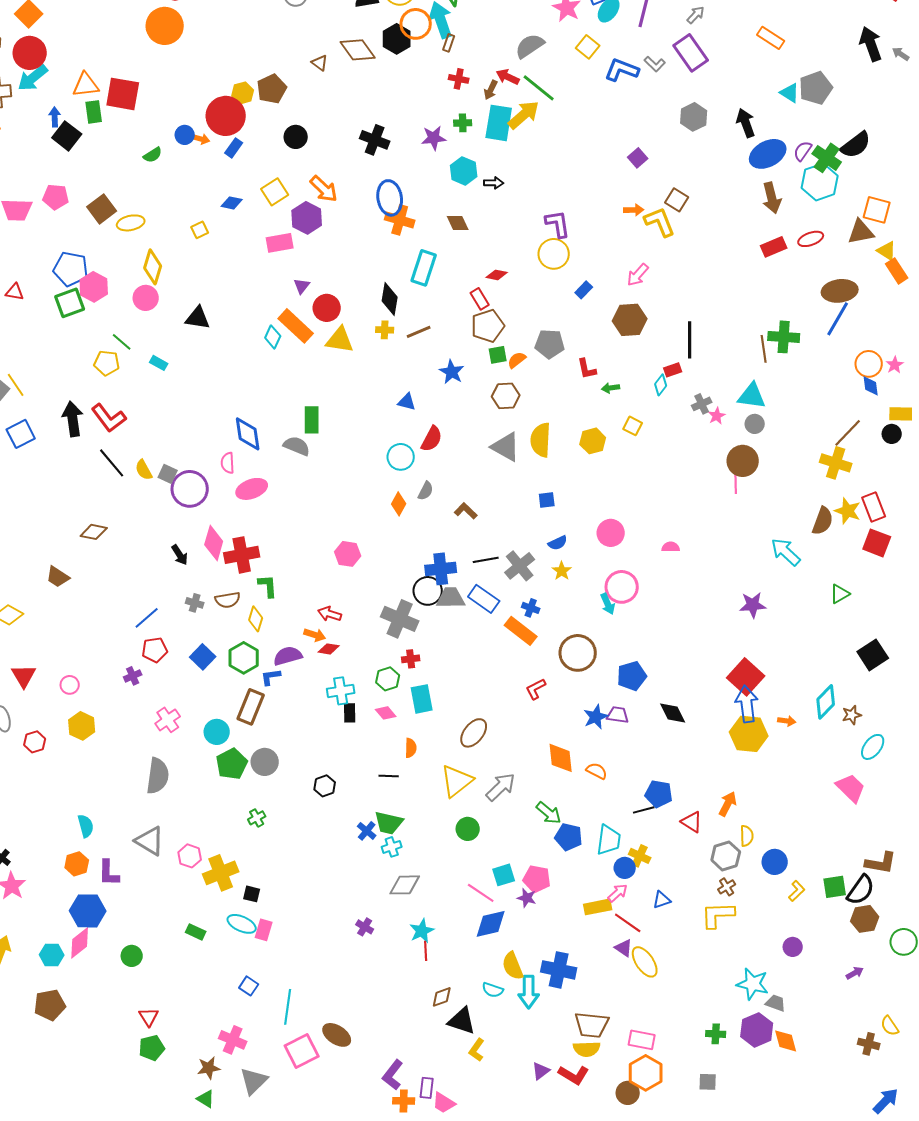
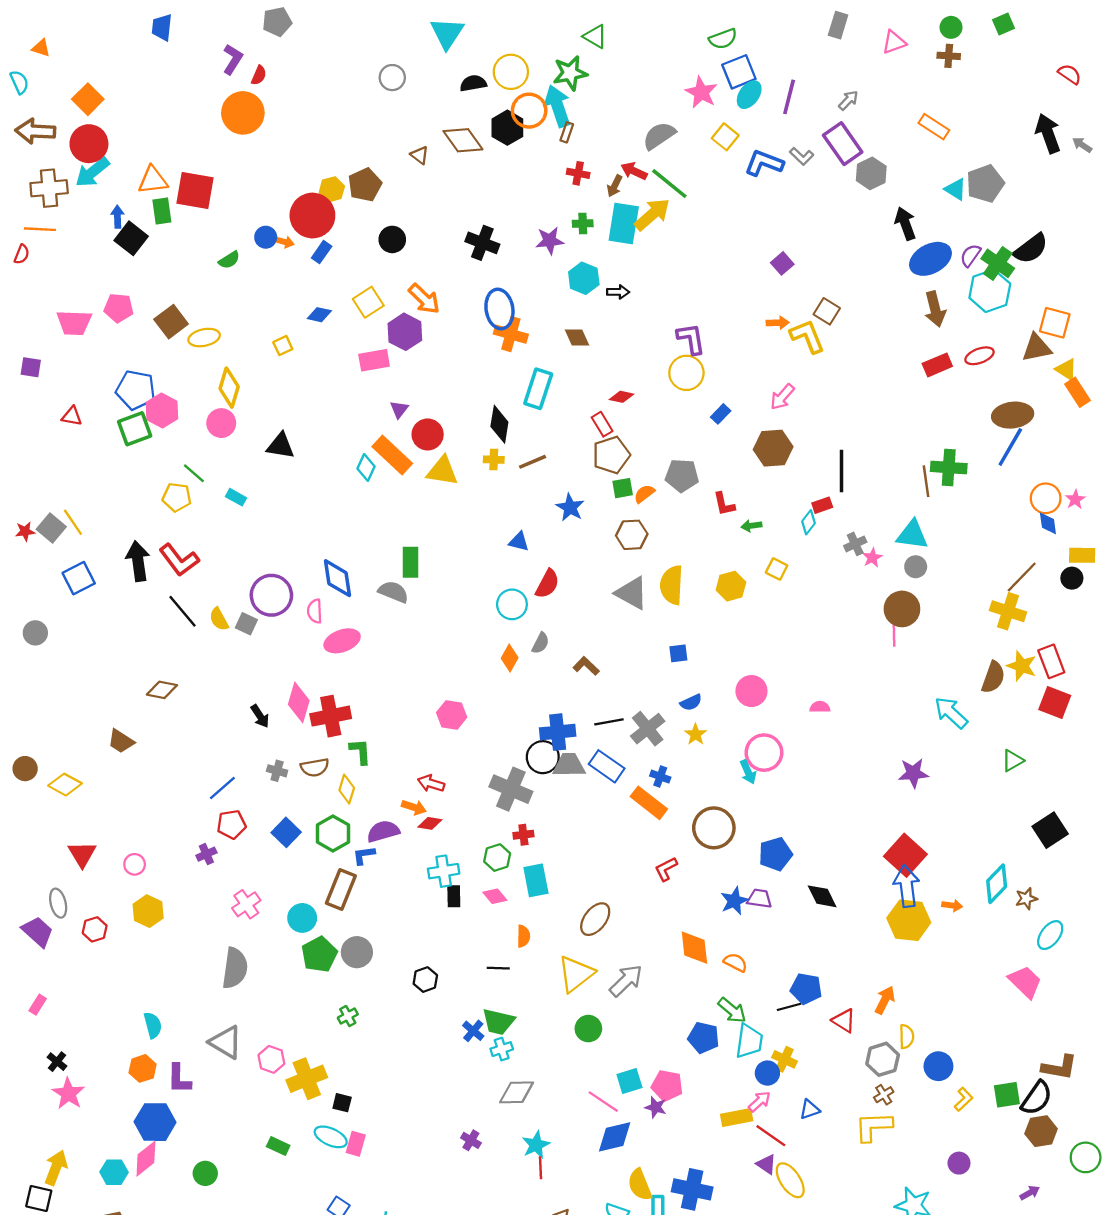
gray hexagon: (694, 117) -> (871, 173), moved
purple circle: (190, 489) -> (271, 595), moved
green arrow: (549, 813) -> (732, 1010), moved

